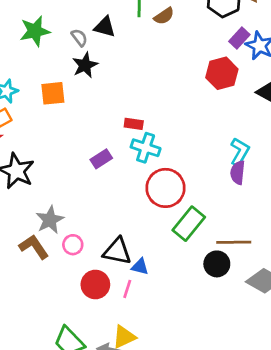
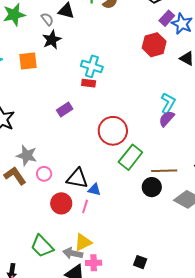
cyan cross: (146, 148) -> (92, 66), moved
purple semicircle: (238, 172) -> (167, 119), turned 36
gray star: (50, 220) -> (27, 155), turned -30

